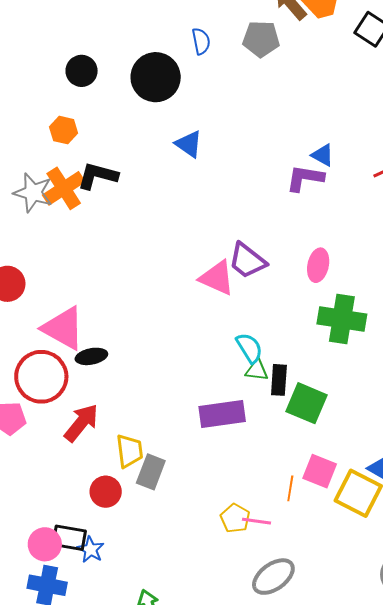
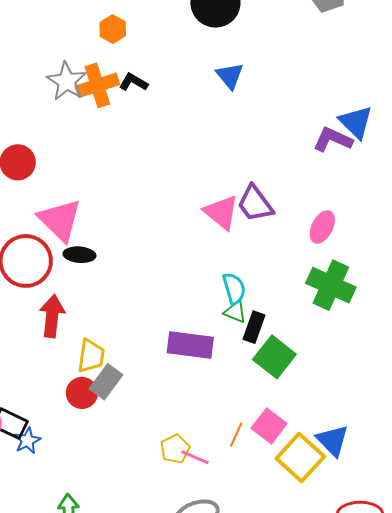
blue triangle: (323, 155) -> (356, 122), size x1.5
black L-shape: (98, 176) -> (133, 82), size x0.7
red arrow: (81, 423) -> (52, 316), turned -48
red circle: (106, 492) -> (82, 393), moved

